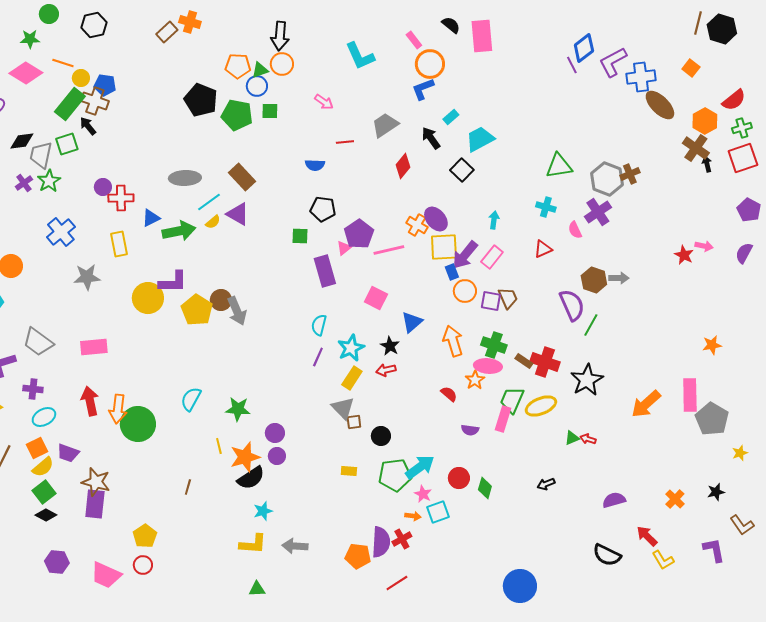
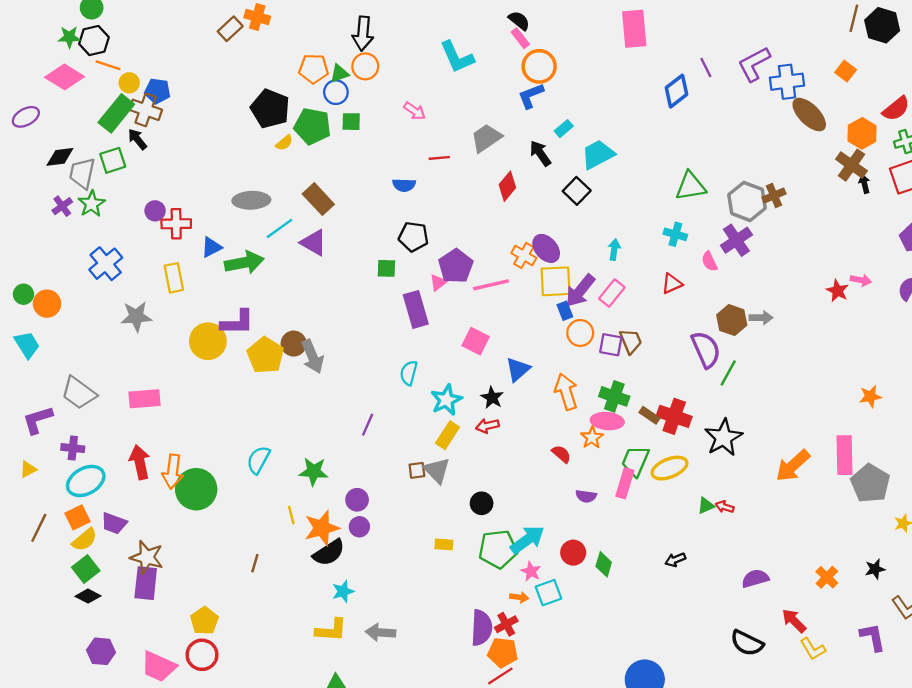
black hexagon: (94, 25) -> (94, 41), moved
black semicircle: (451, 25) -> (519, 21), moved
pink rectangle: (482, 36) -> (634, 29), moved
blue diamond: (584, 48) -> (677, 91), moved
yellow semicircle: (213, 222) -> (284, 143), moved
purple line: (318, 357) -> (368, 425), moved
cyan ellipse: (44, 417) -> (86, 481), size x1.4
brown square: (354, 422) -> (417, 470), moved
orange pentagon: (358, 556) -> (503, 652), moved
red circle: (143, 565) -> (202, 655), size x1.4

